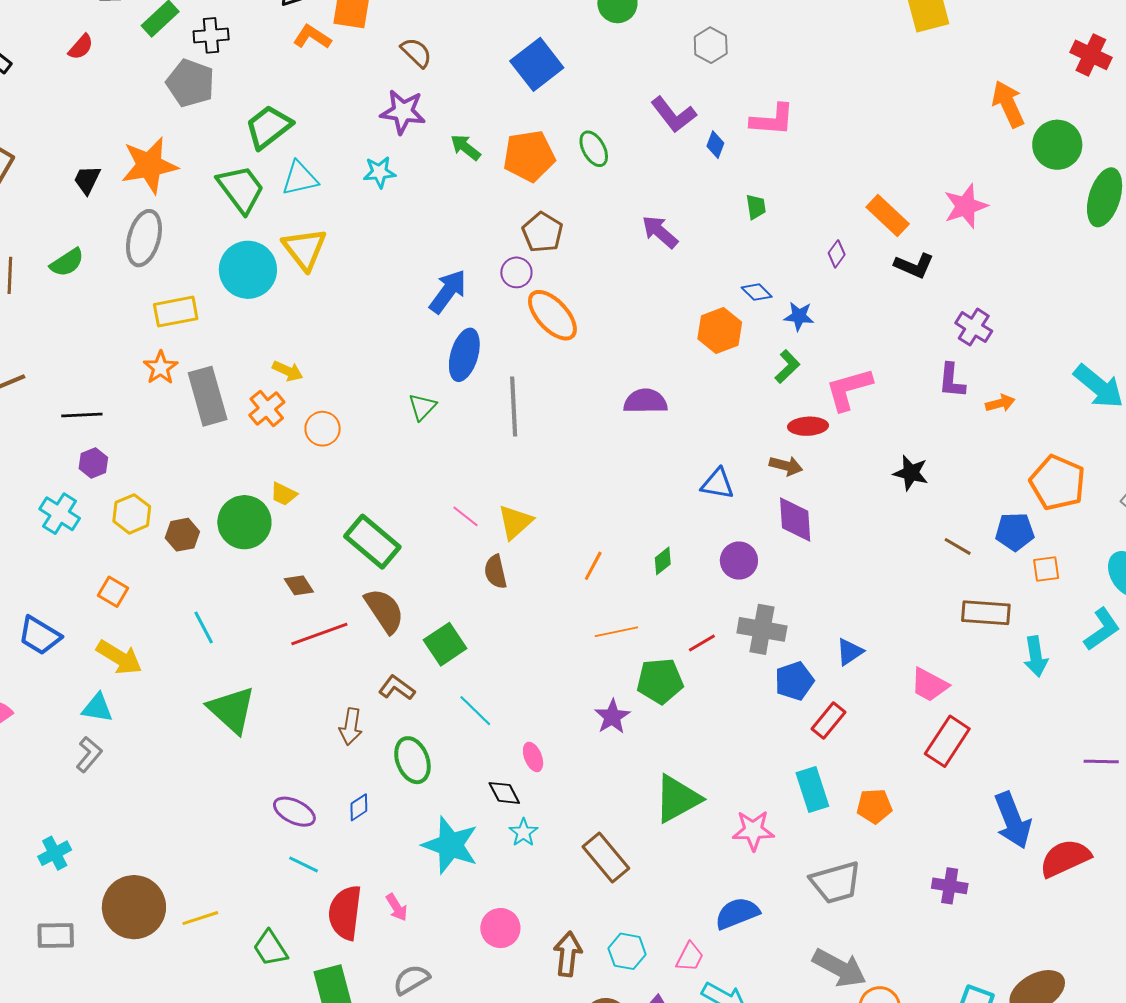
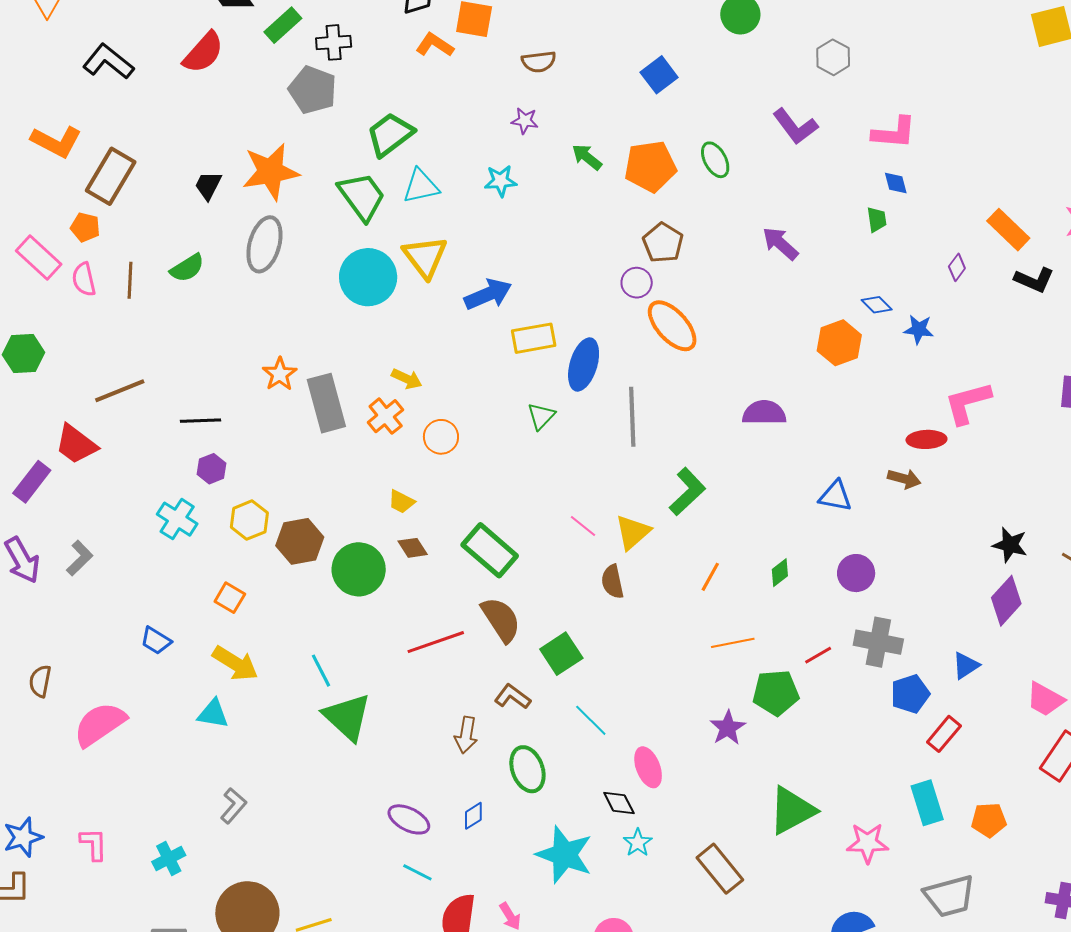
red semicircle: (81, 47) -> (203, 53), size x1.6
brown semicircle: (416, 53) -> (539, 62), turned 128
blue square: (537, 64) -> (659, 75), size x0.7
purple star: (403, 112) -> (525, 121), size x0.6
blue diamond: (715, 145) -> (896, 183), moved, turned -36
blue arrow: (448, 291) -> (488, 294), moved, turned 30
yellow rectangle: (176, 312) -> (534, 338), moved
green L-shape: (787, 367) -> (687, 492), moved, size x1.4
black star: (911, 473) -> (1010, 545), moved
purple diamond: (795, 520) -> (1006, 601), moved, turned 45
green circle: (244, 522) -> (359, 569), moved
brown hexagon: (182, 535) -> (300, 541), size x1.4
brown diamond: (299, 585) -> (413, 548), moved
cyan line: (204, 627) -> (321, 671), moved
blue trapezoid: (40, 635) -> (156, 641), size x0.7
gray L-shape: (89, 754) -> (233, 806), moved
pink ellipse: (533, 757) -> (648, 767), size x1.4

